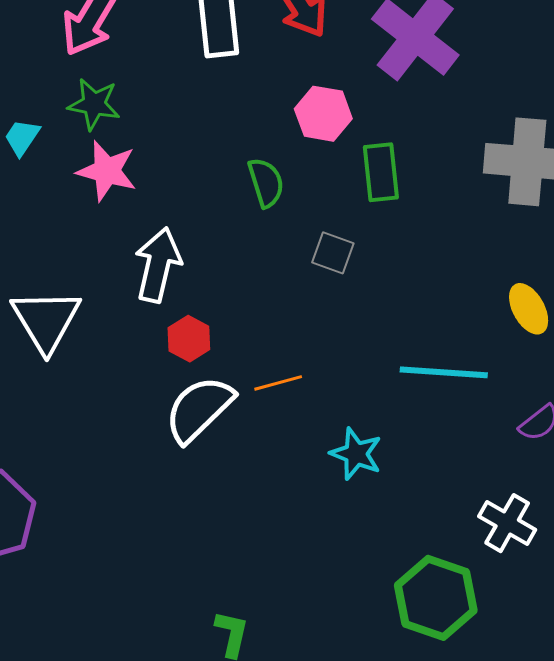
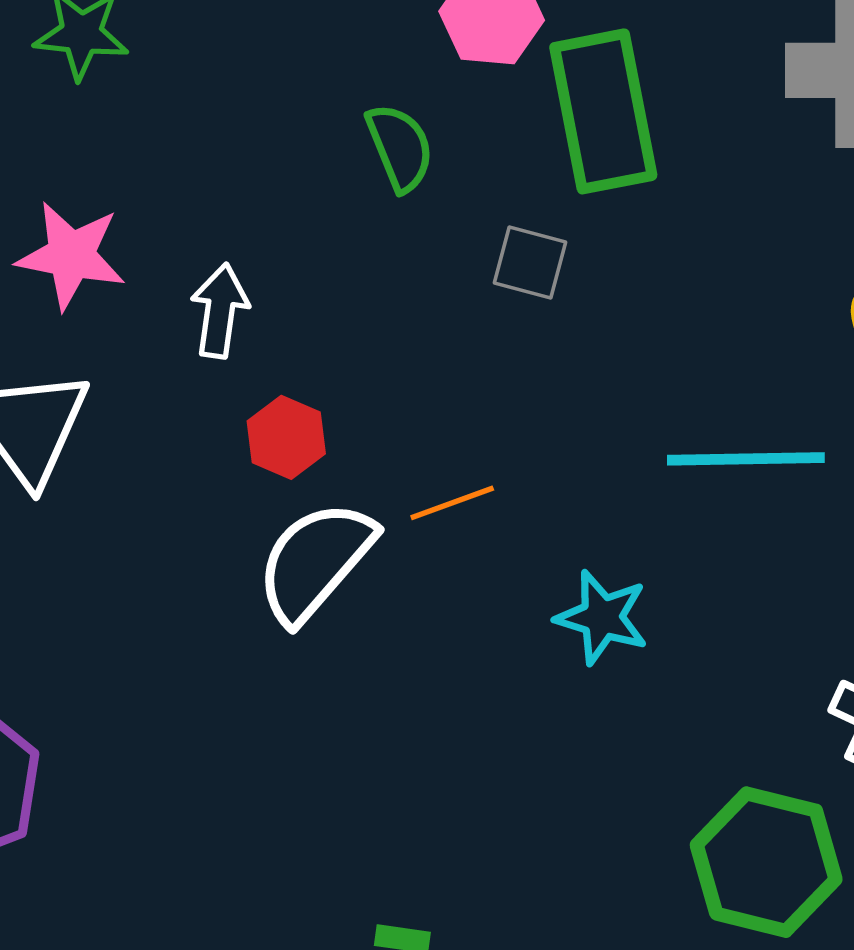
pink star: (107, 171) -> (71, 255), moved
green rectangle: (381, 172) -> (603, 111), size x1.5
white arrow: (158, 265) -> (220, 311), size x0.7

